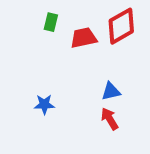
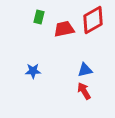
blue star: (44, 104) -> (33, 71), moved

